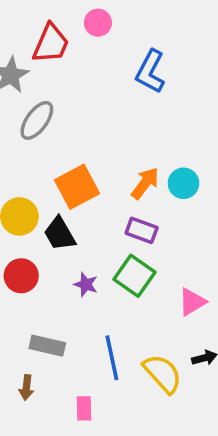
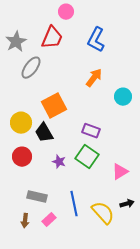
red trapezoid: (51, 44) -> (52, 38), moved
orange arrow: (145, 183) -> (94, 78), moved
cyan circle: (183, 183) -> (123, 97), moved
pink rectangle: (84, 408) -> (49, 220), moved, turned 48

